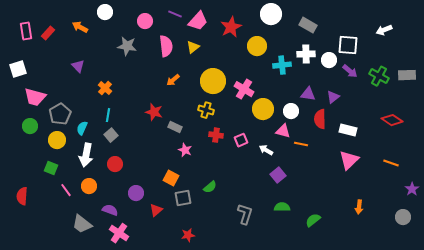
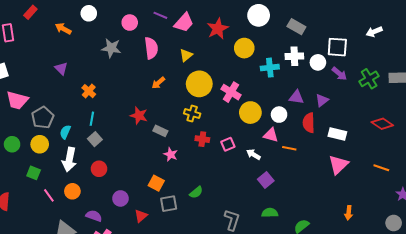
red rectangle: (48, 33) -> (30, 12), moved
yellow triangle: (193, 47) -> (186, 55), moved
green cross: (379, 76) -> (369, 79), turned 30
green circle: (30, 126) -> (12, 144), moved

